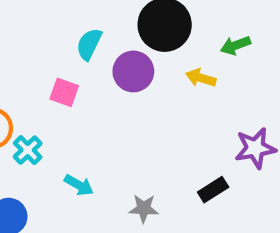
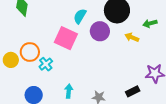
pink square: (64, 92) -> (66, 38), size x1.6
cyan arrow: (79, 185) -> (69, 91), moved, turned -120

